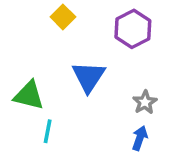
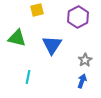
yellow square: (63, 17) -> (37, 10), turned 32
green triangle: (29, 95) -> (17, 38), moved

